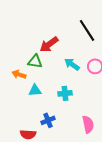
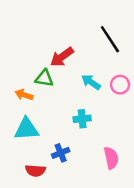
cyan triangle: (35, 90) -> (27, 129), moved, size x1.5

